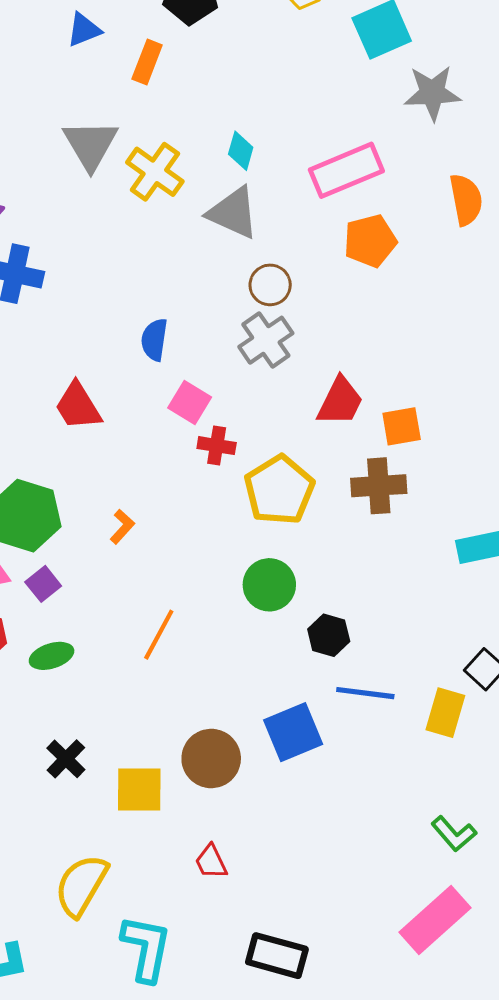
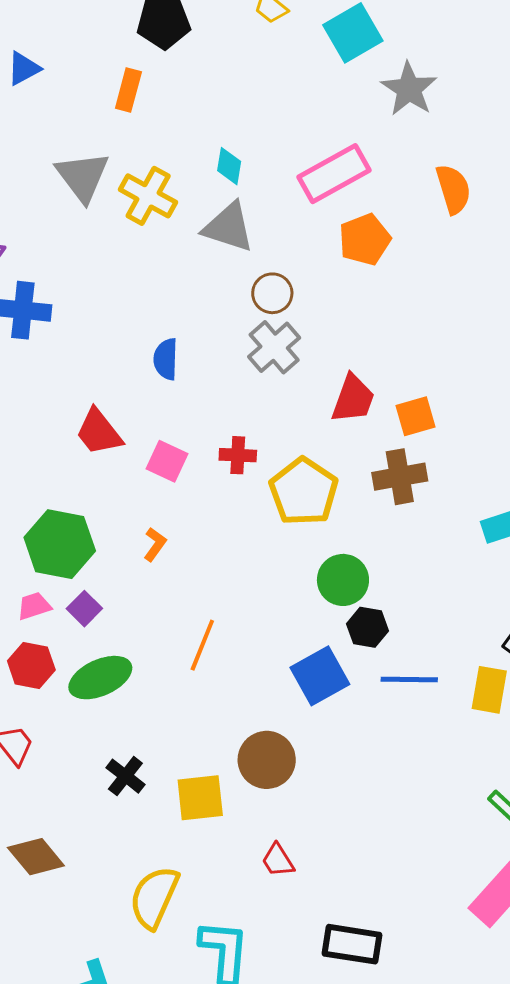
blue triangle: (84, 30) -> (24, 68), moved
gray star: (432, 93) -> (409, 89), turned -30
pink square: (190, 402) -> (167, 461), moved
green circle: (269, 585) -> (343, 580), moved
green ellipse: (52, 656) -> (100, 678), size x1.5
blue square: (293, 732) -> (320, 676), moved

